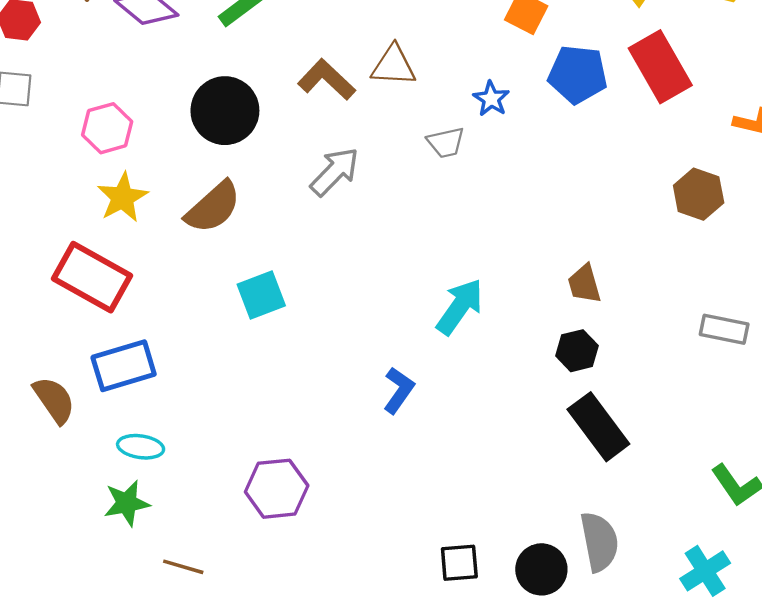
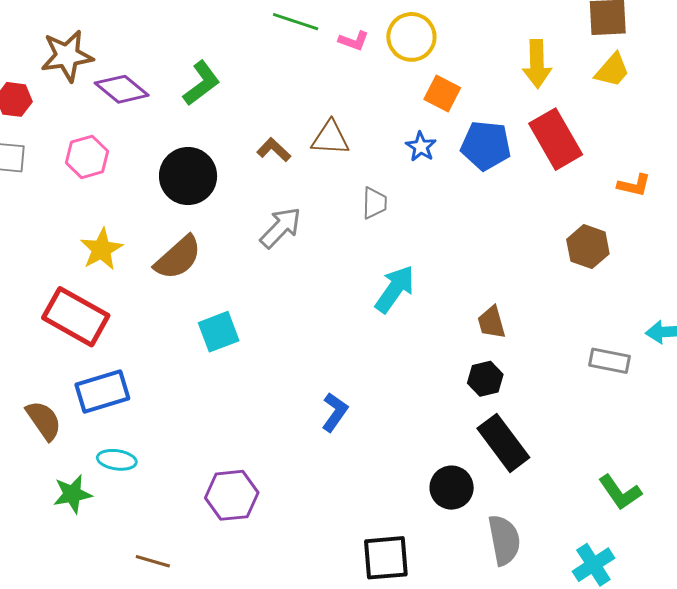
brown L-shape: (327, 80) -> (274, 150), size x0.7
blue star: (491, 99) -> (421, 147), moved
pink hexagon: (107, 128) -> (87, 157), moved
gray trapezoid: (446, 142) -> (375, 203), turned -76
cyan arrow: (460, 307) -> (395, 289), moved
green star: (127, 503) -> (72, 494), moved
black square: (459, 563) -> (386, 558), size x1.4
black circle: (541, 569) -> (452, 488), moved

